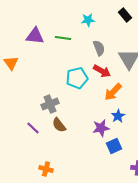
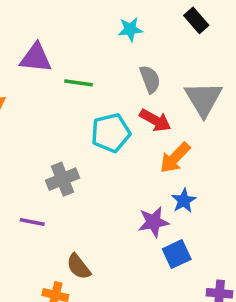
green line: (63, 38) -> (79, 83), moved
brown semicircle: (59, 125) -> (79, 267), moved
purple line: (33, 128) -> (32, 222), turned -32

